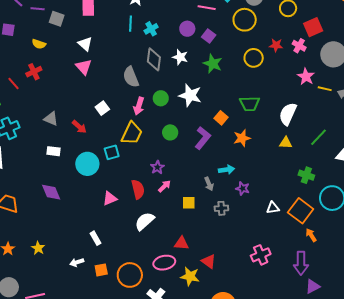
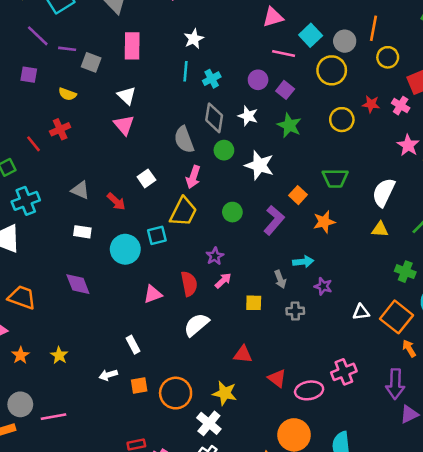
green circle: (161, 98) -> (224, 150), moved
pink ellipse: (164, 263) -> (309, 390), moved
yellow star: (190, 276) -> (225, 393), moved

